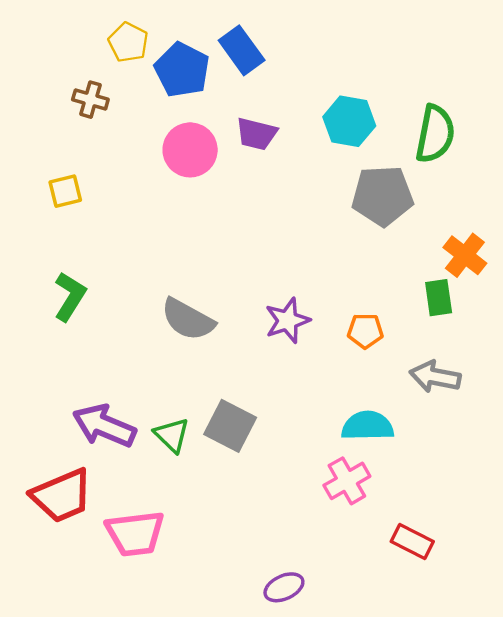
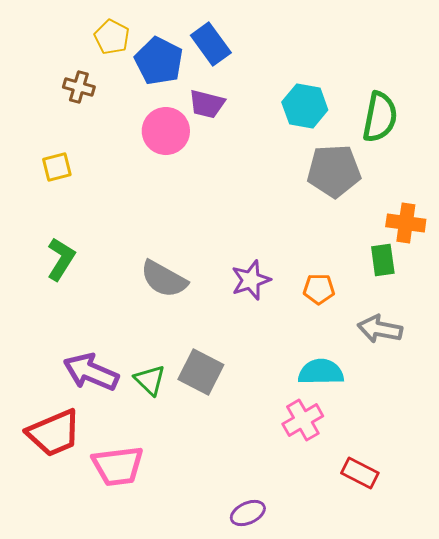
purple trapezoid: (256, 134) -> (207, 104), moved
orange cross: (465, 255) -> (406, 223), turned -30

